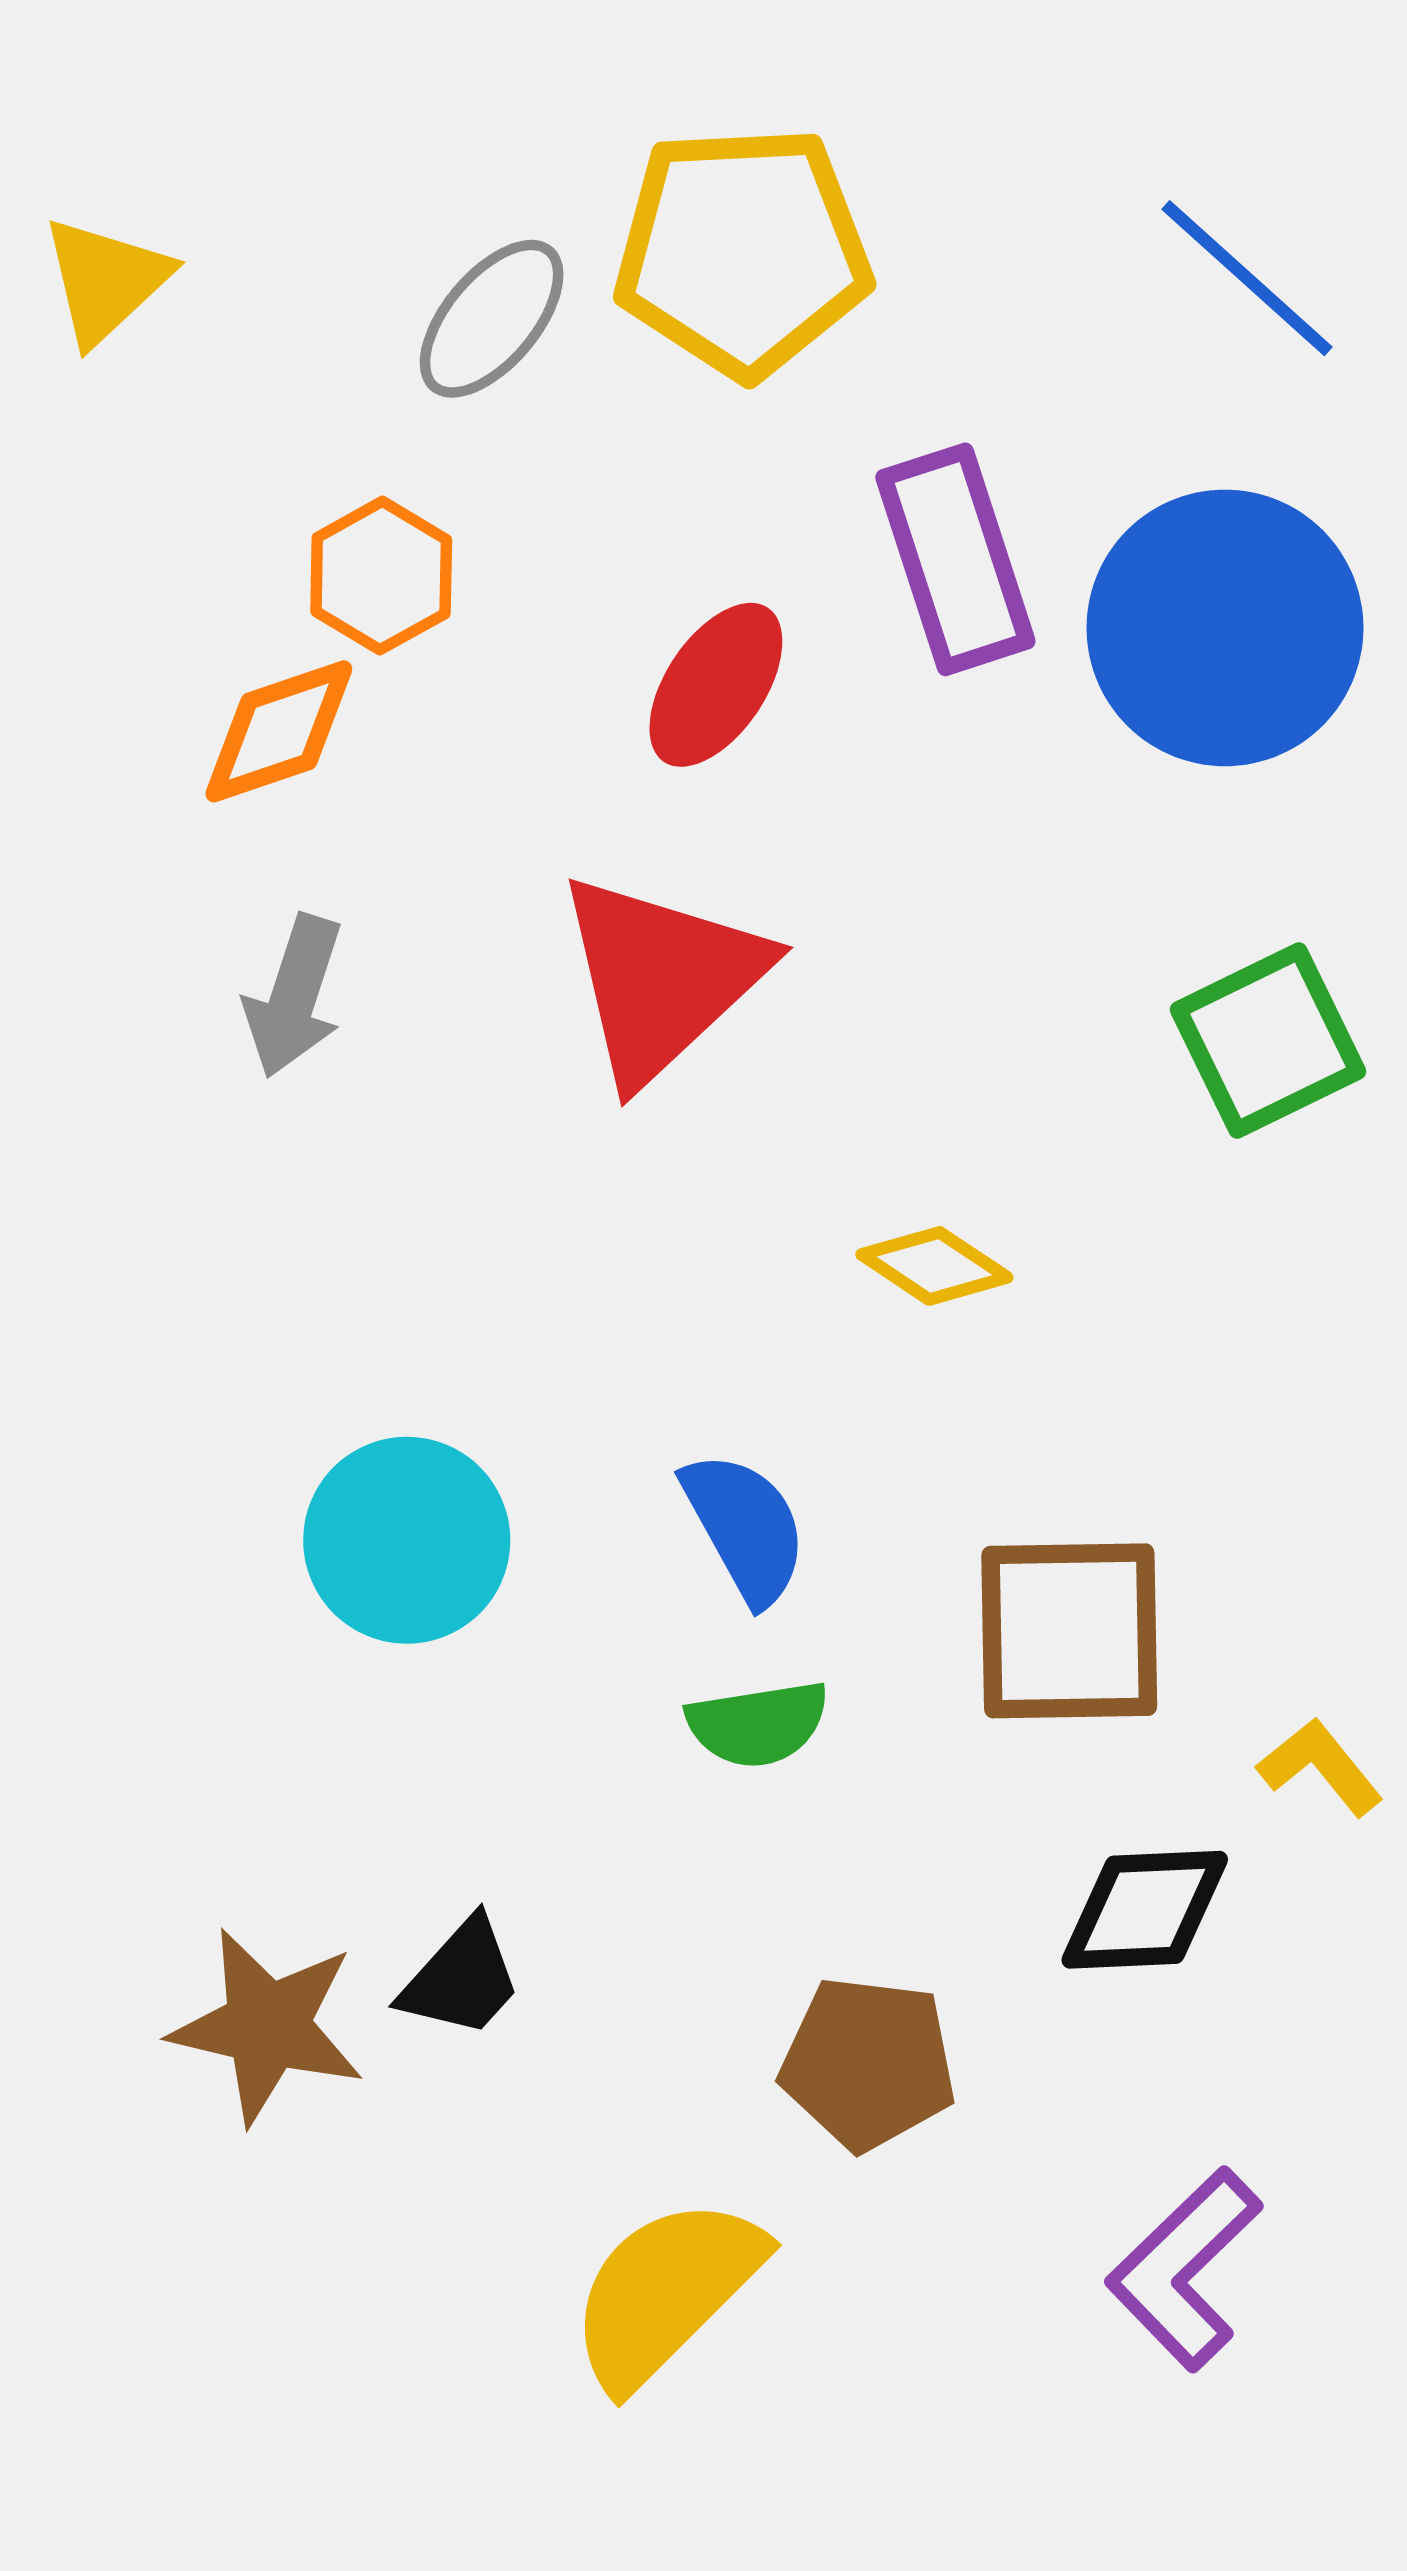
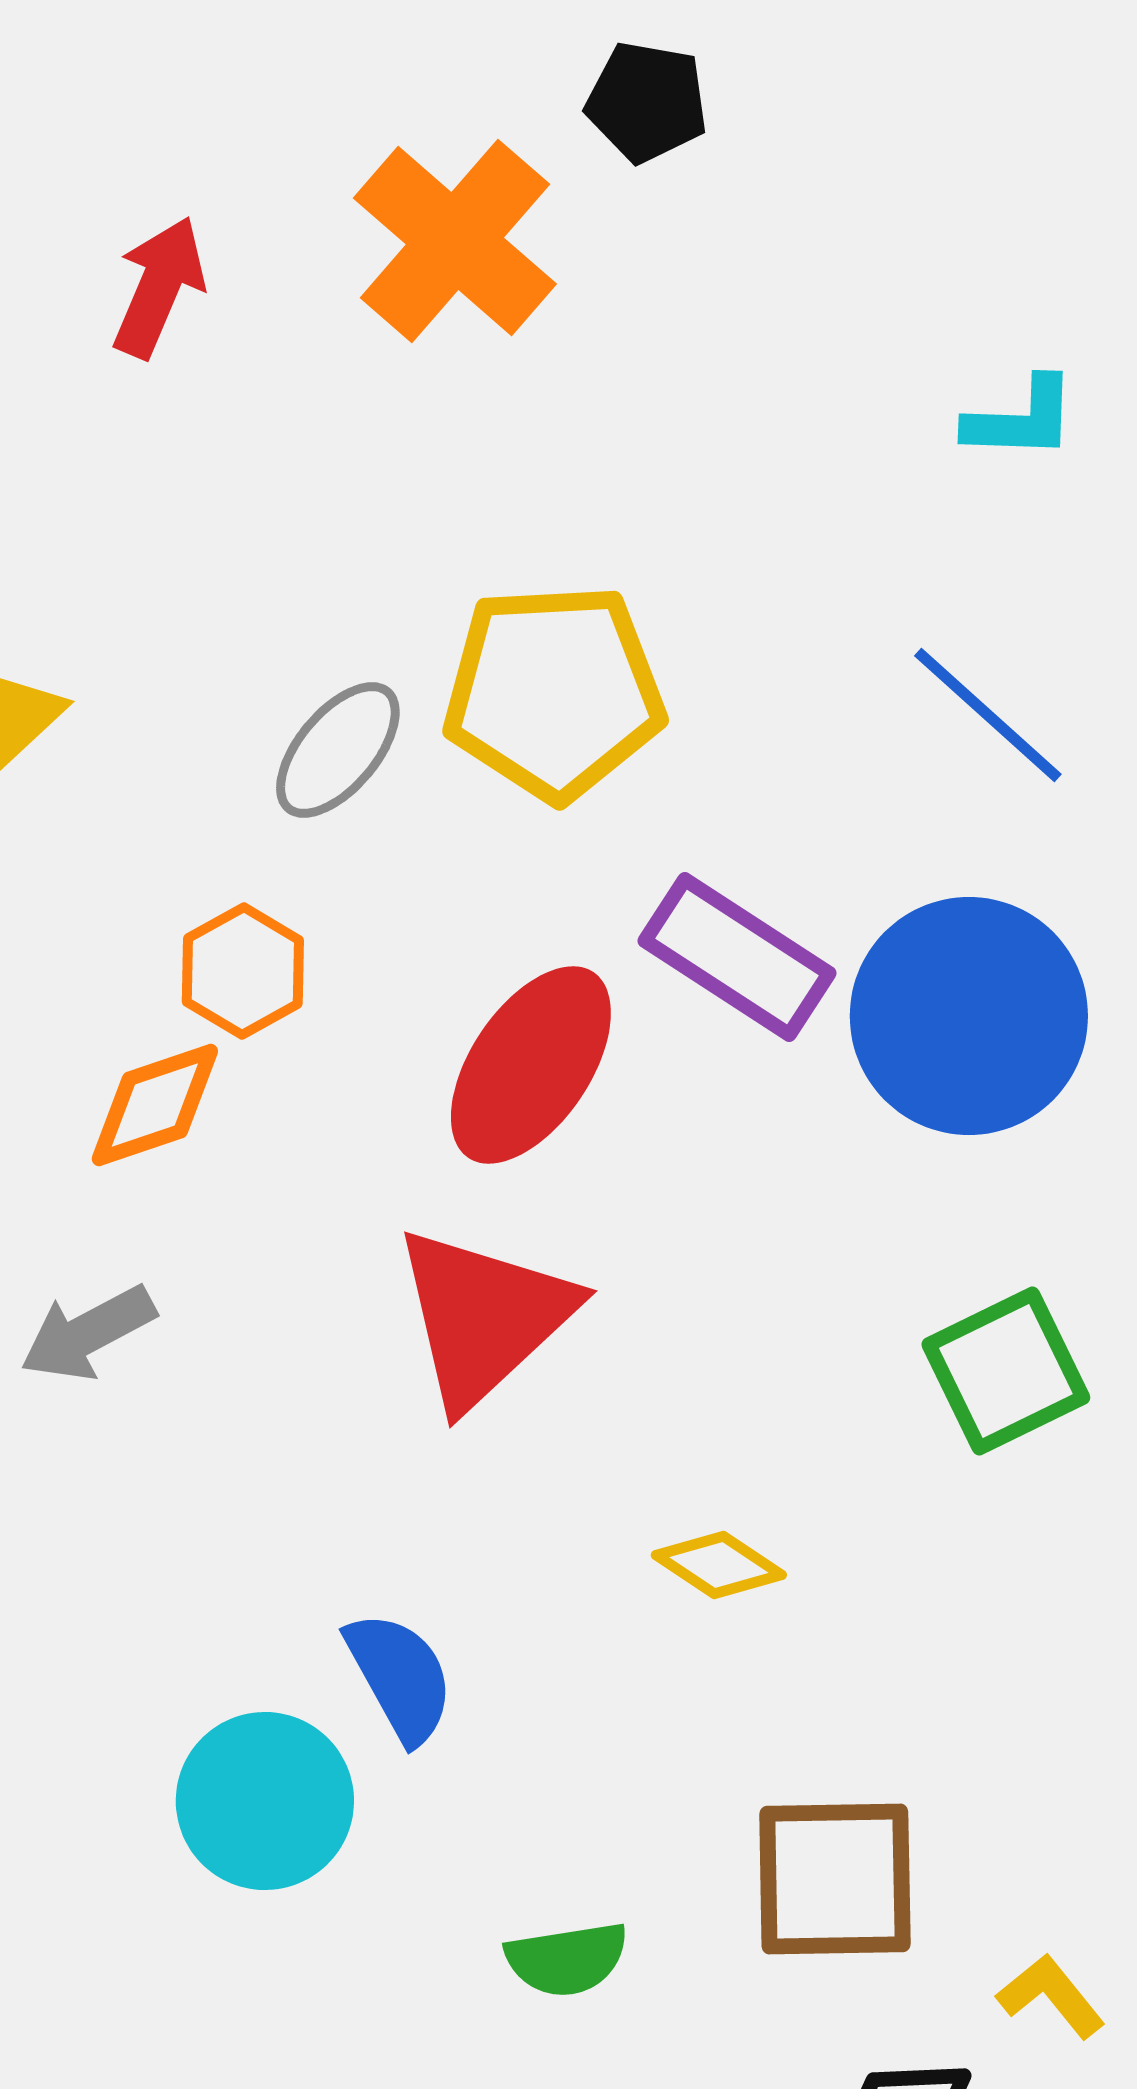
purple rectangle: (955, 559) -> (737, 957), turned -39
red ellipse: (716, 685) -> (531, 1065), size x1.4
gray arrow: (294, 996) -> (88, 1333), moved, turned 44
blue semicircle: (745, 1527) -> (400, 1677), moved

